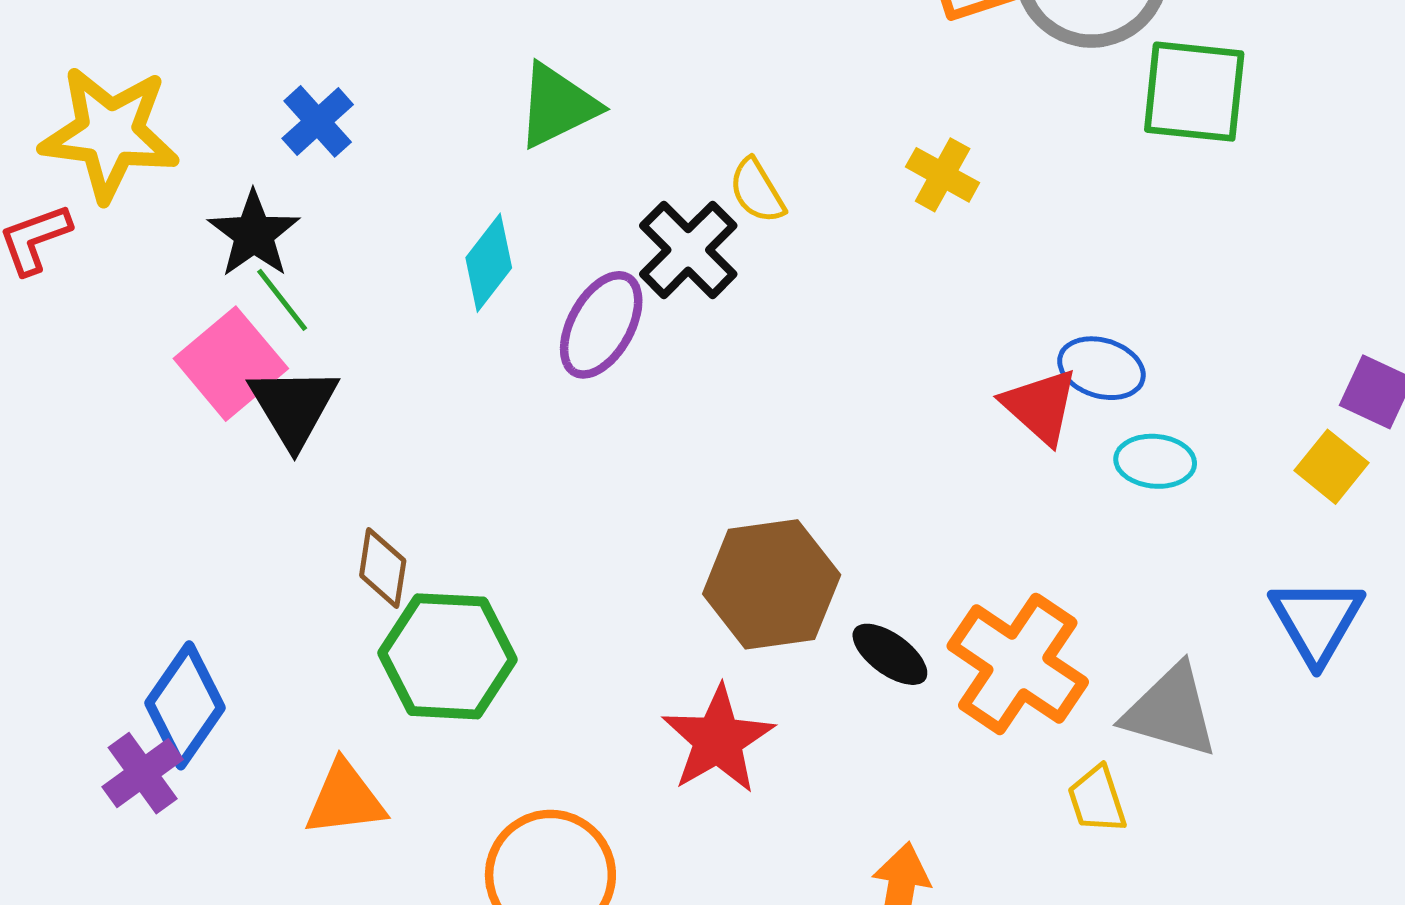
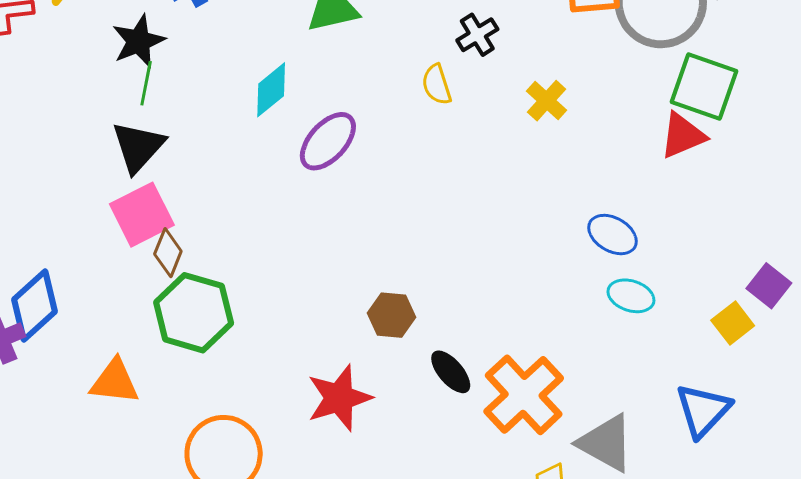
black cross: (688, 250) -> (477, 35), moved, size x0.7
green line: (282, 300) -> (146, 83), turned 36
pink square: (231, 364) -> (142, 215), moved
red triangle: (1040, 406) -> (683, 135), moved, turned 42
brown hexagon: (772, 584) -> (391, 315), size x0.6

